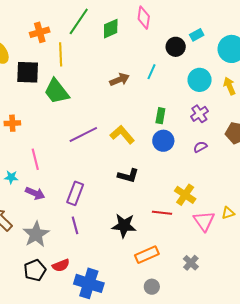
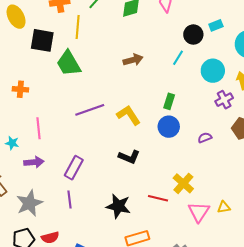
cyan line: (152, 72) -> (178, 58), moved
purple cross: (199, 114) -> (224, 100), moved
purple arrow: (35, 193) -> (34, 162), turned -36

